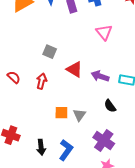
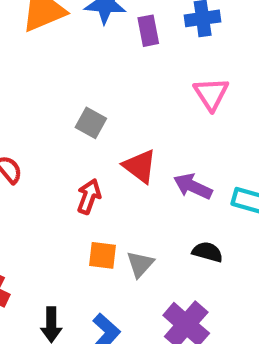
red arrow: (42, 81) -> (89, 196), moved
black semicircle: (110, 106) -> (207, 252), turned 136

